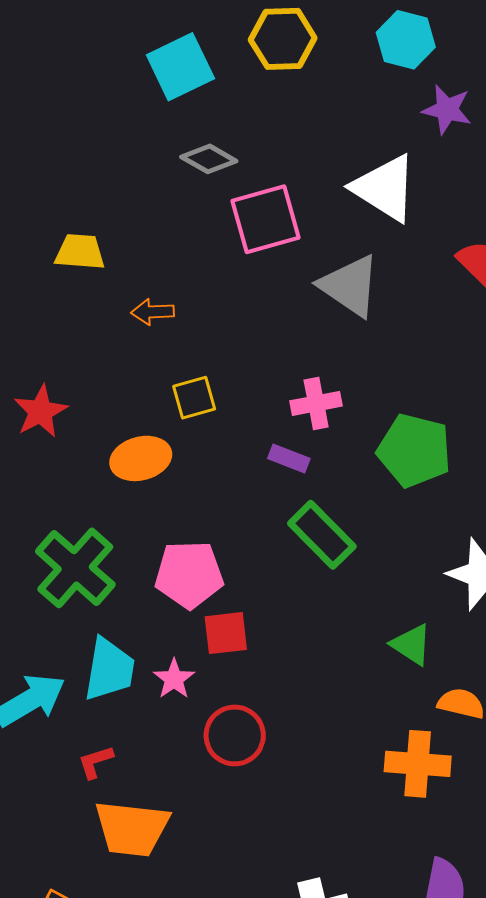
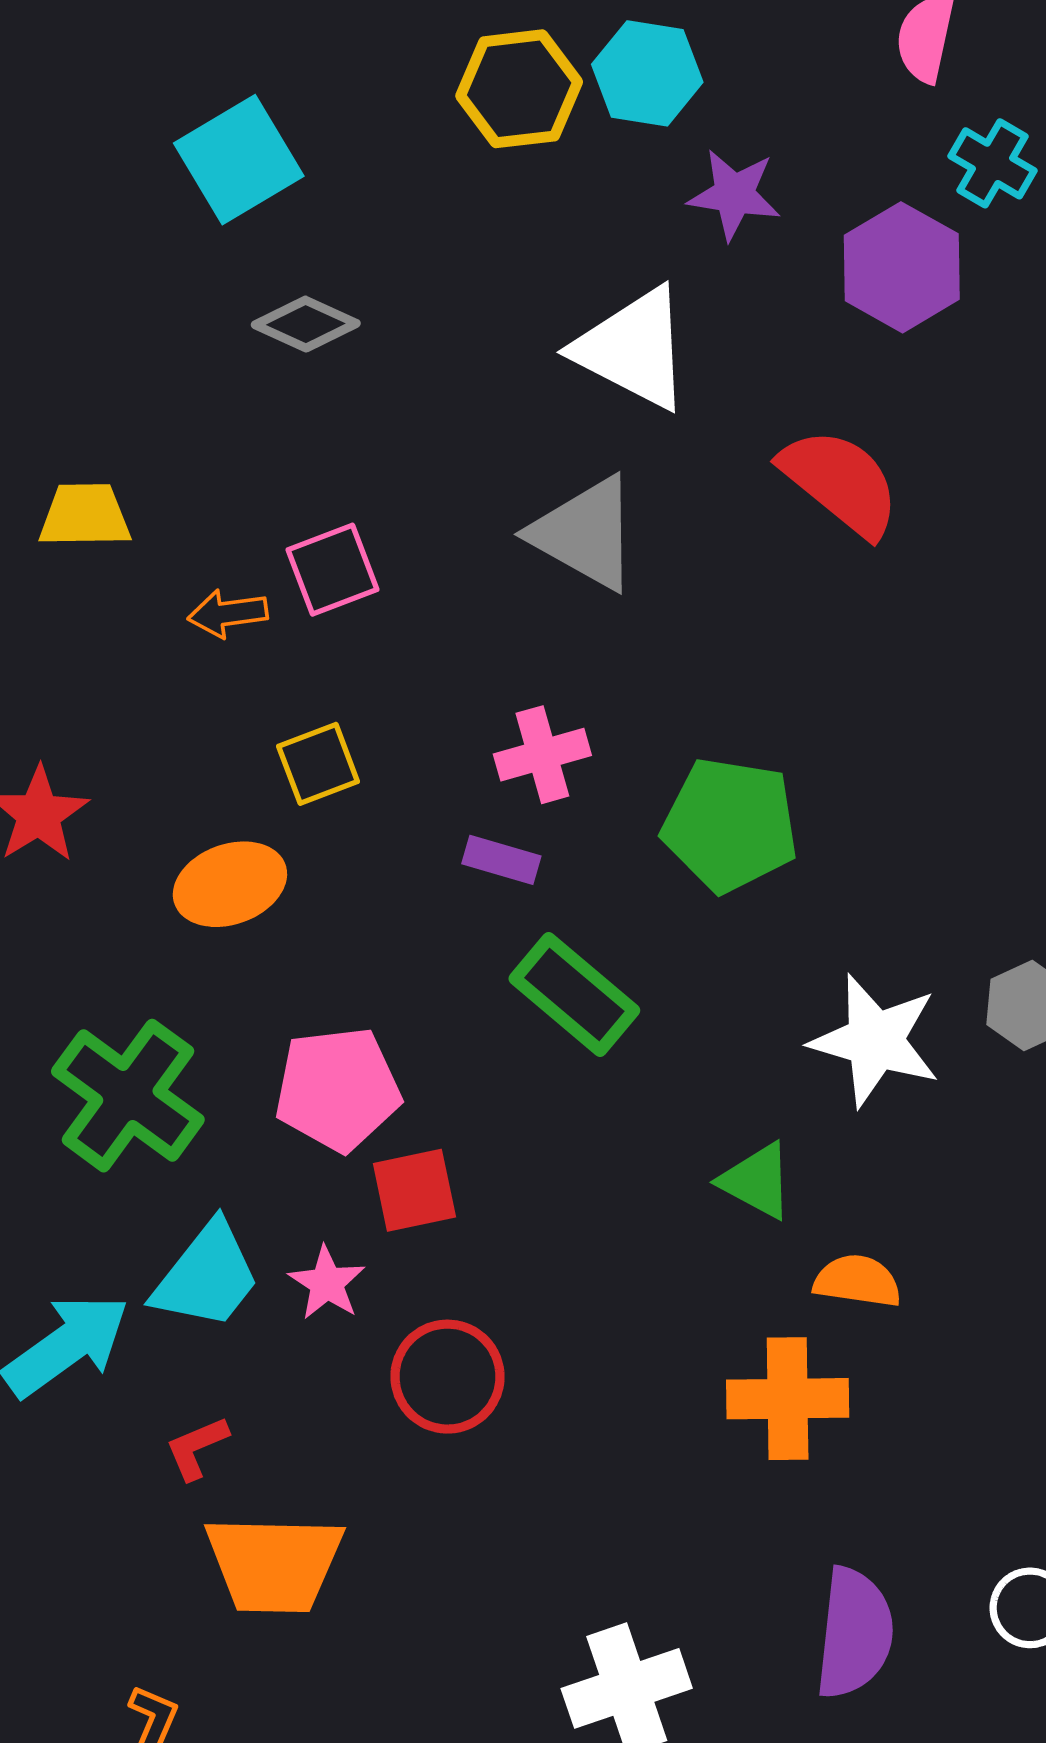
yellow hexagon: (283, 39) -> (519, 89), moved
pink square: (265, 219) -> (332, 570), moved, size x0.7
cyan trapezoid: (109, 669) -> (207, 1276), turned 34

